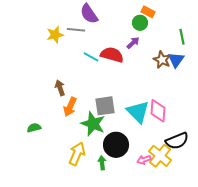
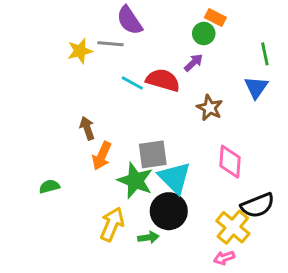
brown star: (162, 60) -> (210, 108), moved
cyan triangle: (138, 112) -> (175, 178), moved
pink arrow: (144, 160) -> (224, 258), moved
green arrow: (102, 163) -> (148, 237), turned 88

